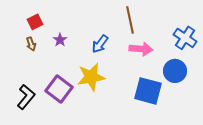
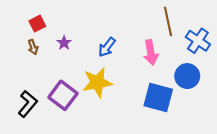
brown line: (130, 20) -> (168, 21), moved
pink arrow: (141, 49) -> (151, 52), turned 75

